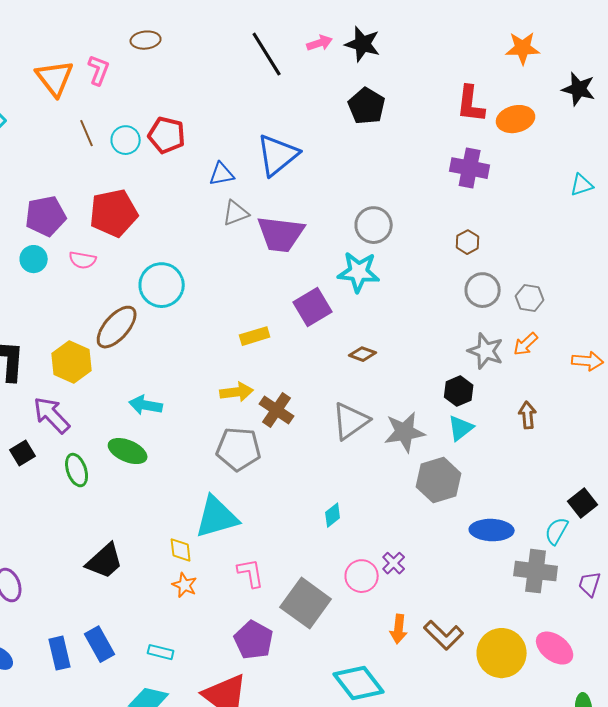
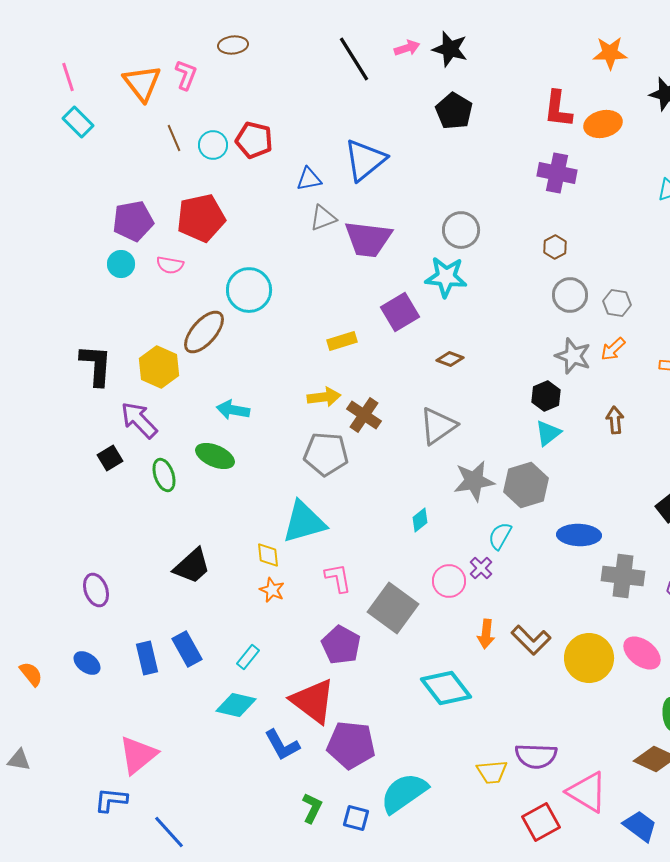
gray star: (405, 432) -> (474, 481), moved
cyan semicircle: (557, 531) -> (500, 536), moved
cyan rectangle: (161, 652) -> (248, 657), turned -65

